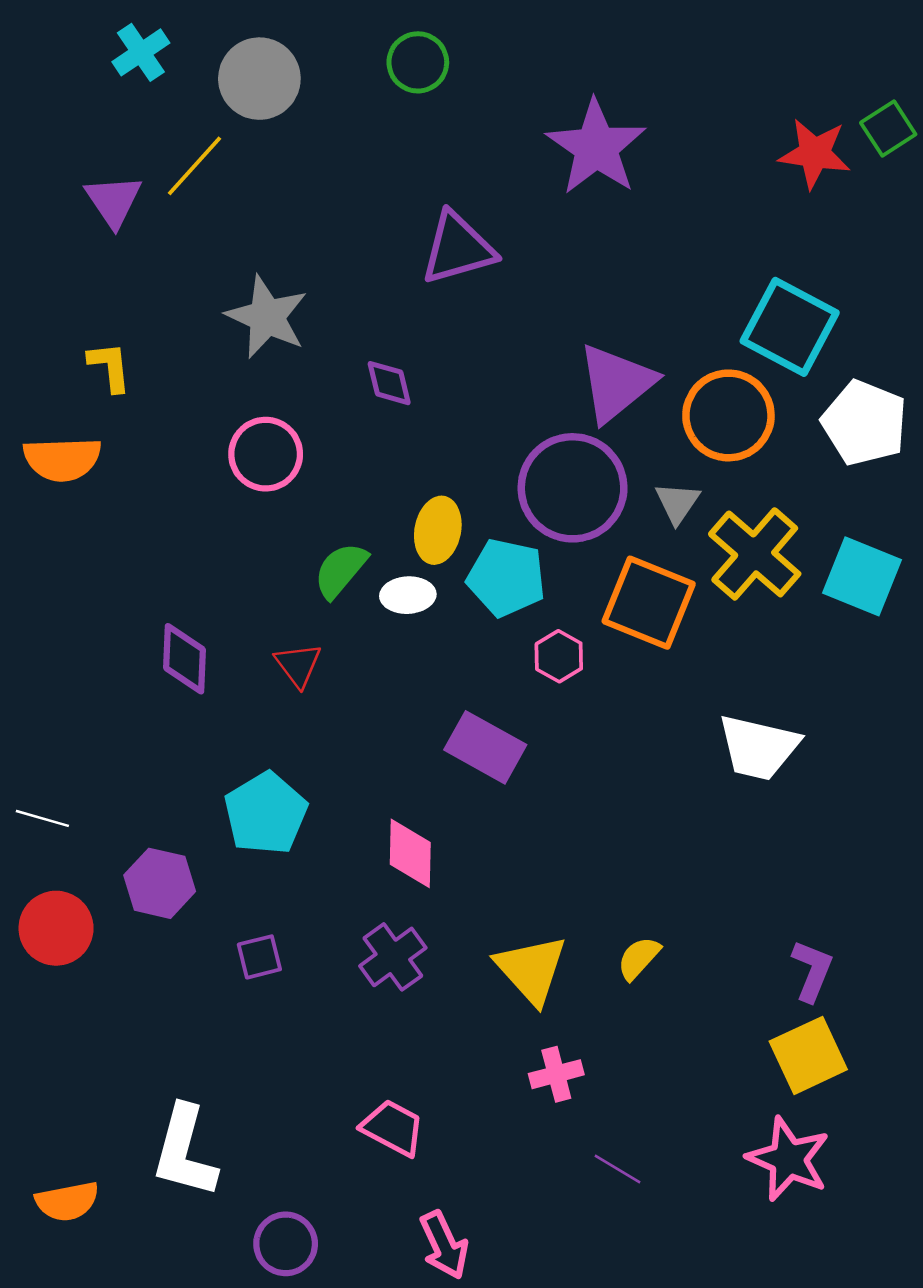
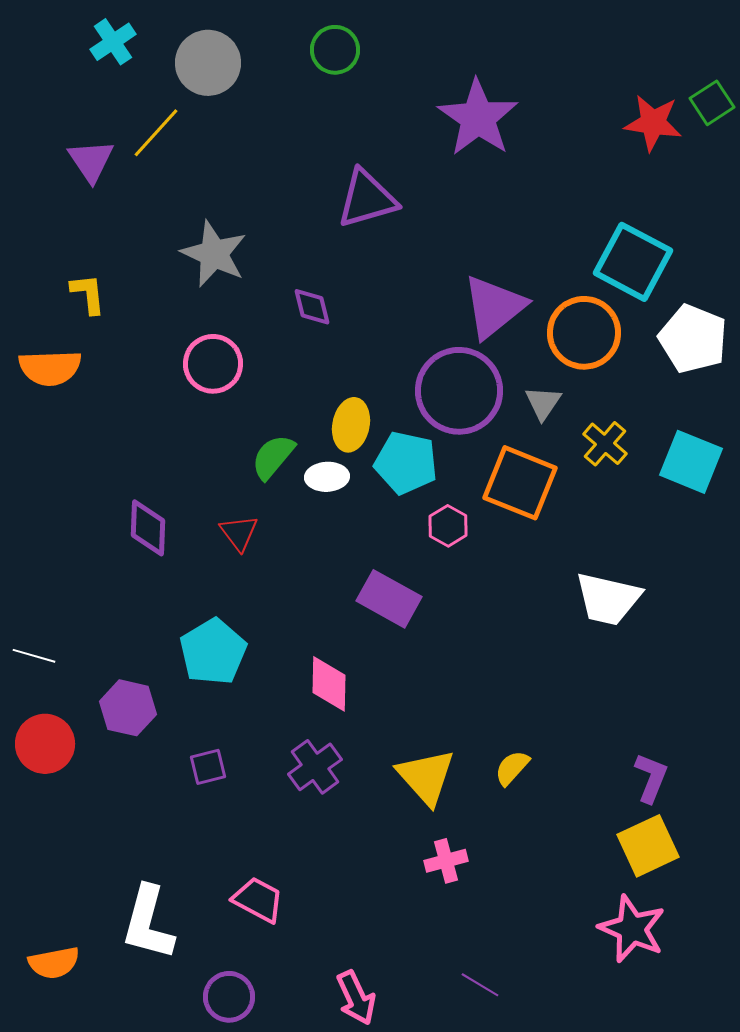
yellow cross: (755, 554) -> (605, 444), size x0.6
pink trapezoid: (393, 1128) -> (258, 900), moved
purple line: (617, 1169) -> (480, 985), moved

